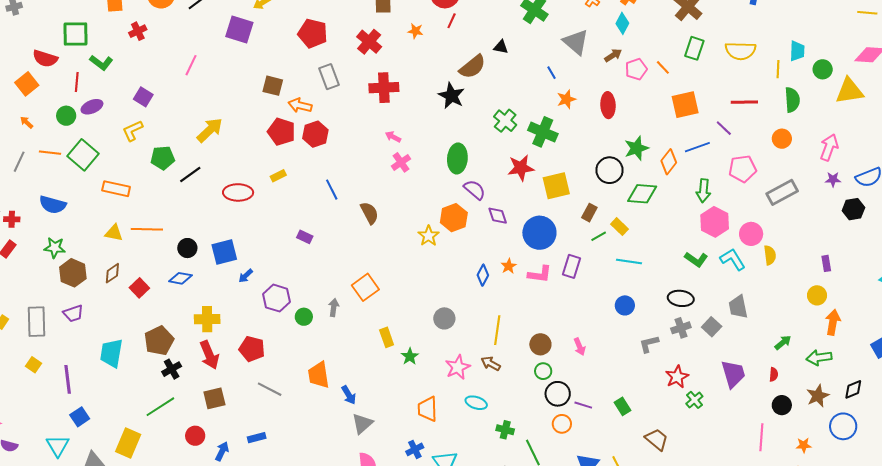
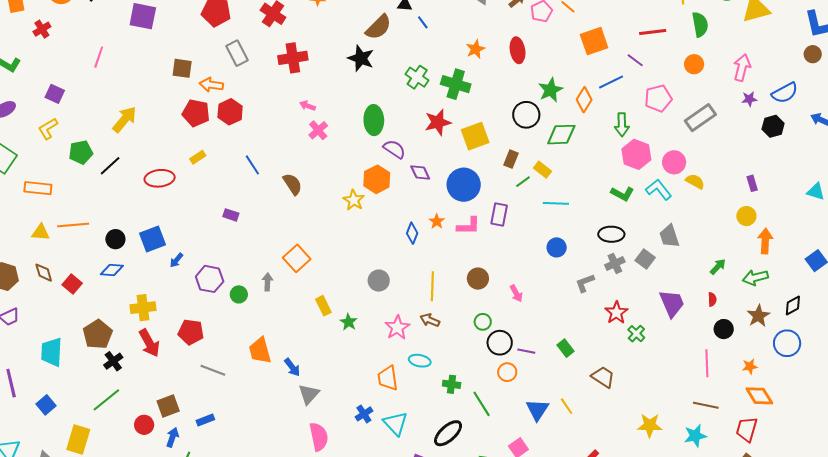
blue line: (552, 73) -> (423, 22), moved
yellow semicircle: (770, 255) -> (695, 181), turned -48
brown diamond: (112, 273) -> (44, 273), turned -65
brown circle: (540, 344) -> (478, 279), moved
brown square: (214, 398) -> (168, 406), moved
orange trapezoid: (428, 409) -> (388, 378), moved
blue square: (80, 417) -> (46, 405), moved

